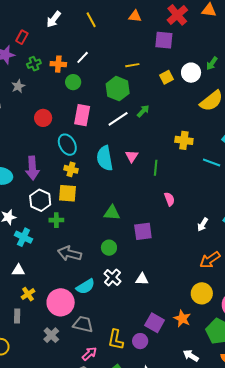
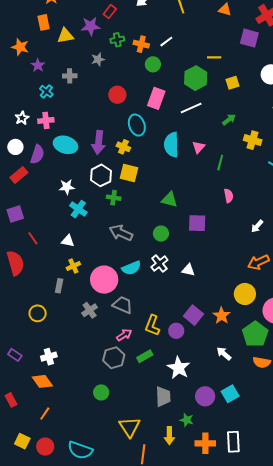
yellow square: (166, 77) -> (233, 83), moved
green arrow: (143, 111) -> (229, 120), moved
yellow cross: (71, 169) -> (123, 147), moved

